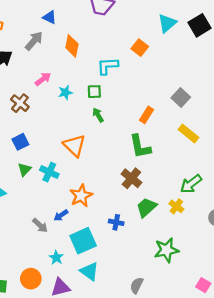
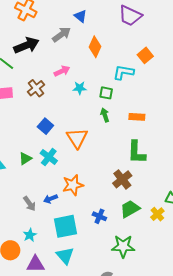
orange square: (140, 48) -> (145, 55), moved
orange rectangle: (146, 115) -> (137, 117), moved, turned 49
blue square: (20, 142) -> (45, 126), moved, turned -35
green triangle: (24, 169) -> (25, 158), moved
green star: (166, 250) -> (123, 246), moved
cyan star: (56, 258) -> (30, 235), moved

